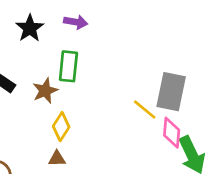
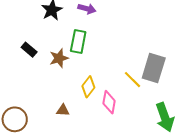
yellow diamond: (61, 127) -> (88, 87), moved
pink diamond: (172, 133) -> (109, 102), moved

